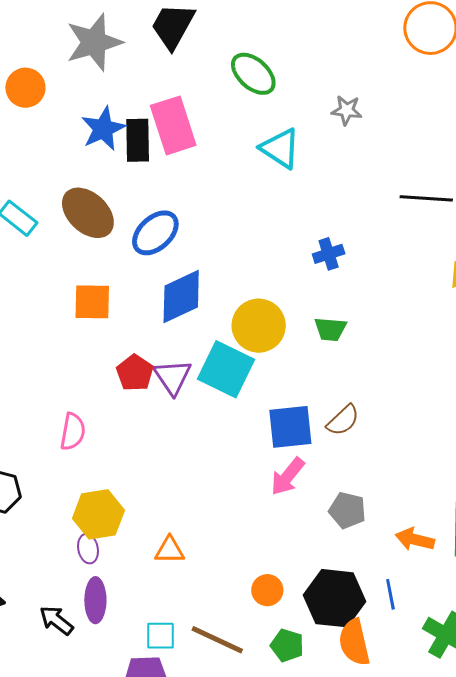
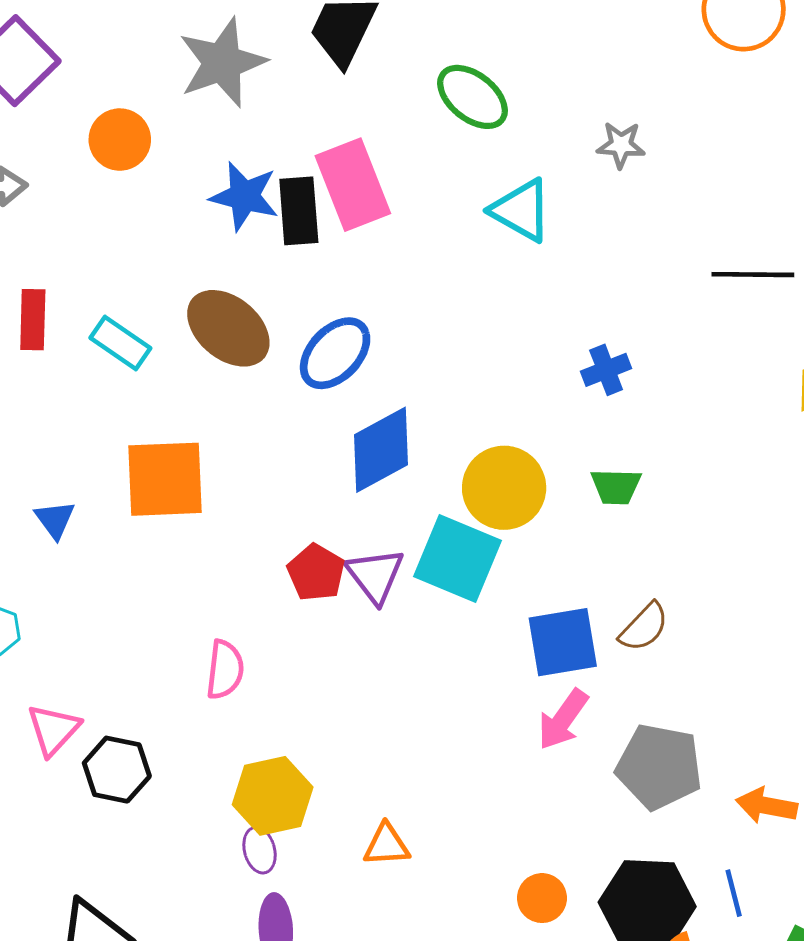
blue star: (103, 129) -> (244, 196), turned -30
orange square: (92, 302) -> (165, 479), moved, size x1.4
gray pentagon: (347, 510) -> (659, 767), size x1.5

